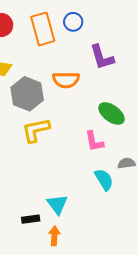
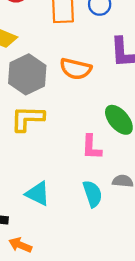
cyan triangle: (57, 204) -> (38, 194), moved, turned -40
orange arrow: (54, 236) -> (20, 245), turned -84

